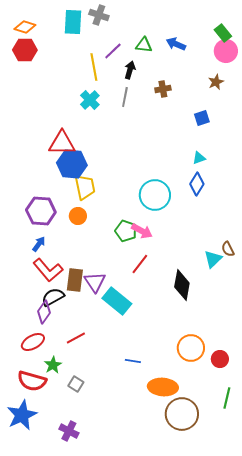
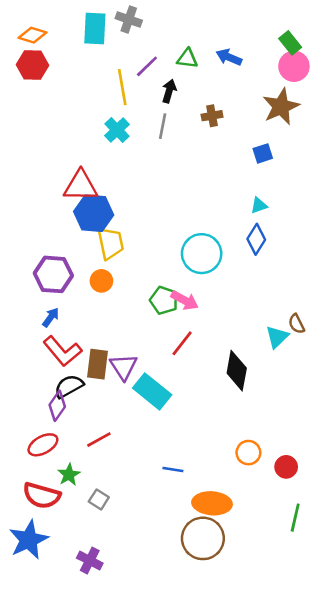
brown star: (216, 82) -> (281, 107), size x1.8
orange circle: (191, 348) -> (248, 453), size x0.7
brown circle: (182, 414) -> (203, 538), moved

